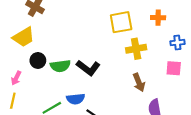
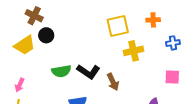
black circle: (38, 60) -> (46, 35), moved
pink square: (174, 68) -> (172, 77), moved
brown arrow: (139, 82) -> (113, 82), moved

